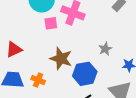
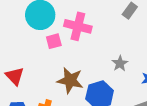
red triangle: (14, 49) -> (15, 76), turned -42

